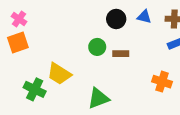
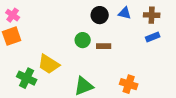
orange cross: (162, 82) -> (129, 84), moved

